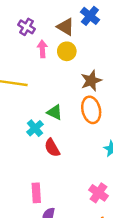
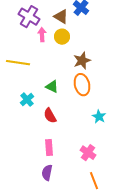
purple cross: (26, 27) -> (29, 17), size x1.5
cyan cross: (35, 128) -> (27, 100), moved
pink rectangle: (36, 193) -> (49, 148), moved

